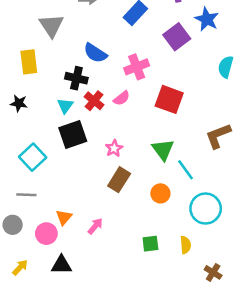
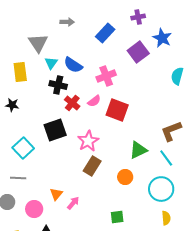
red square: (169, 99) -> (117, 110), moved
cyan triangle: (65, 106) -> (51, 63), moved
pink star: (114, 148) -> (88, 141), size x1.5
green triangle: (163, 150) -> (138, 150), moved, turned 42
cyan line: (186, 170) -> (166, 158), moved
orange triangle: (64, 217) -> (56, 194), moved
yellow semicircle: (186, 245) -> (166, 218), moved

